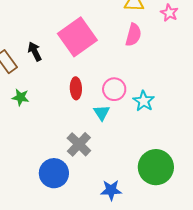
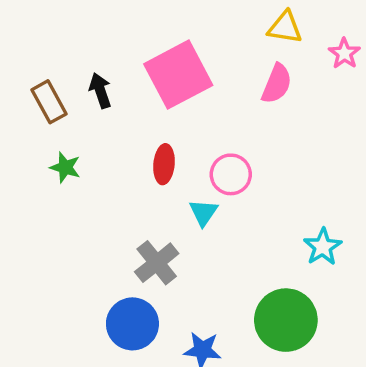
cyan star: (144, 101) -> (323, 247), moved
blue circle: (54, 173) -> (132, 324), moved

